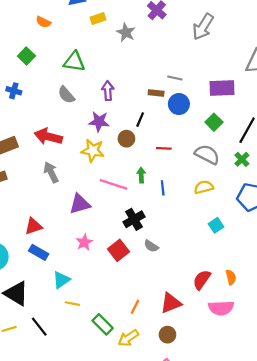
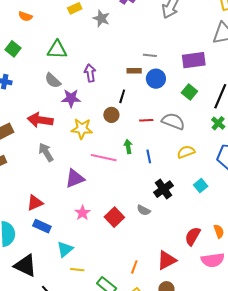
purple star: (99, 122) -> (71, 98), moved
gray semicircle: (207, 154) -> (173, 121), moved
black cross: (134, 219) -> (164, 189), moved

